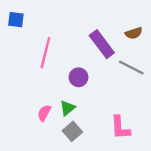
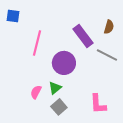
brown semicircle: (134, 33) -> (109, 27), turned -56
purple circle: (79, 77) -> (64, 63), size x1.5

